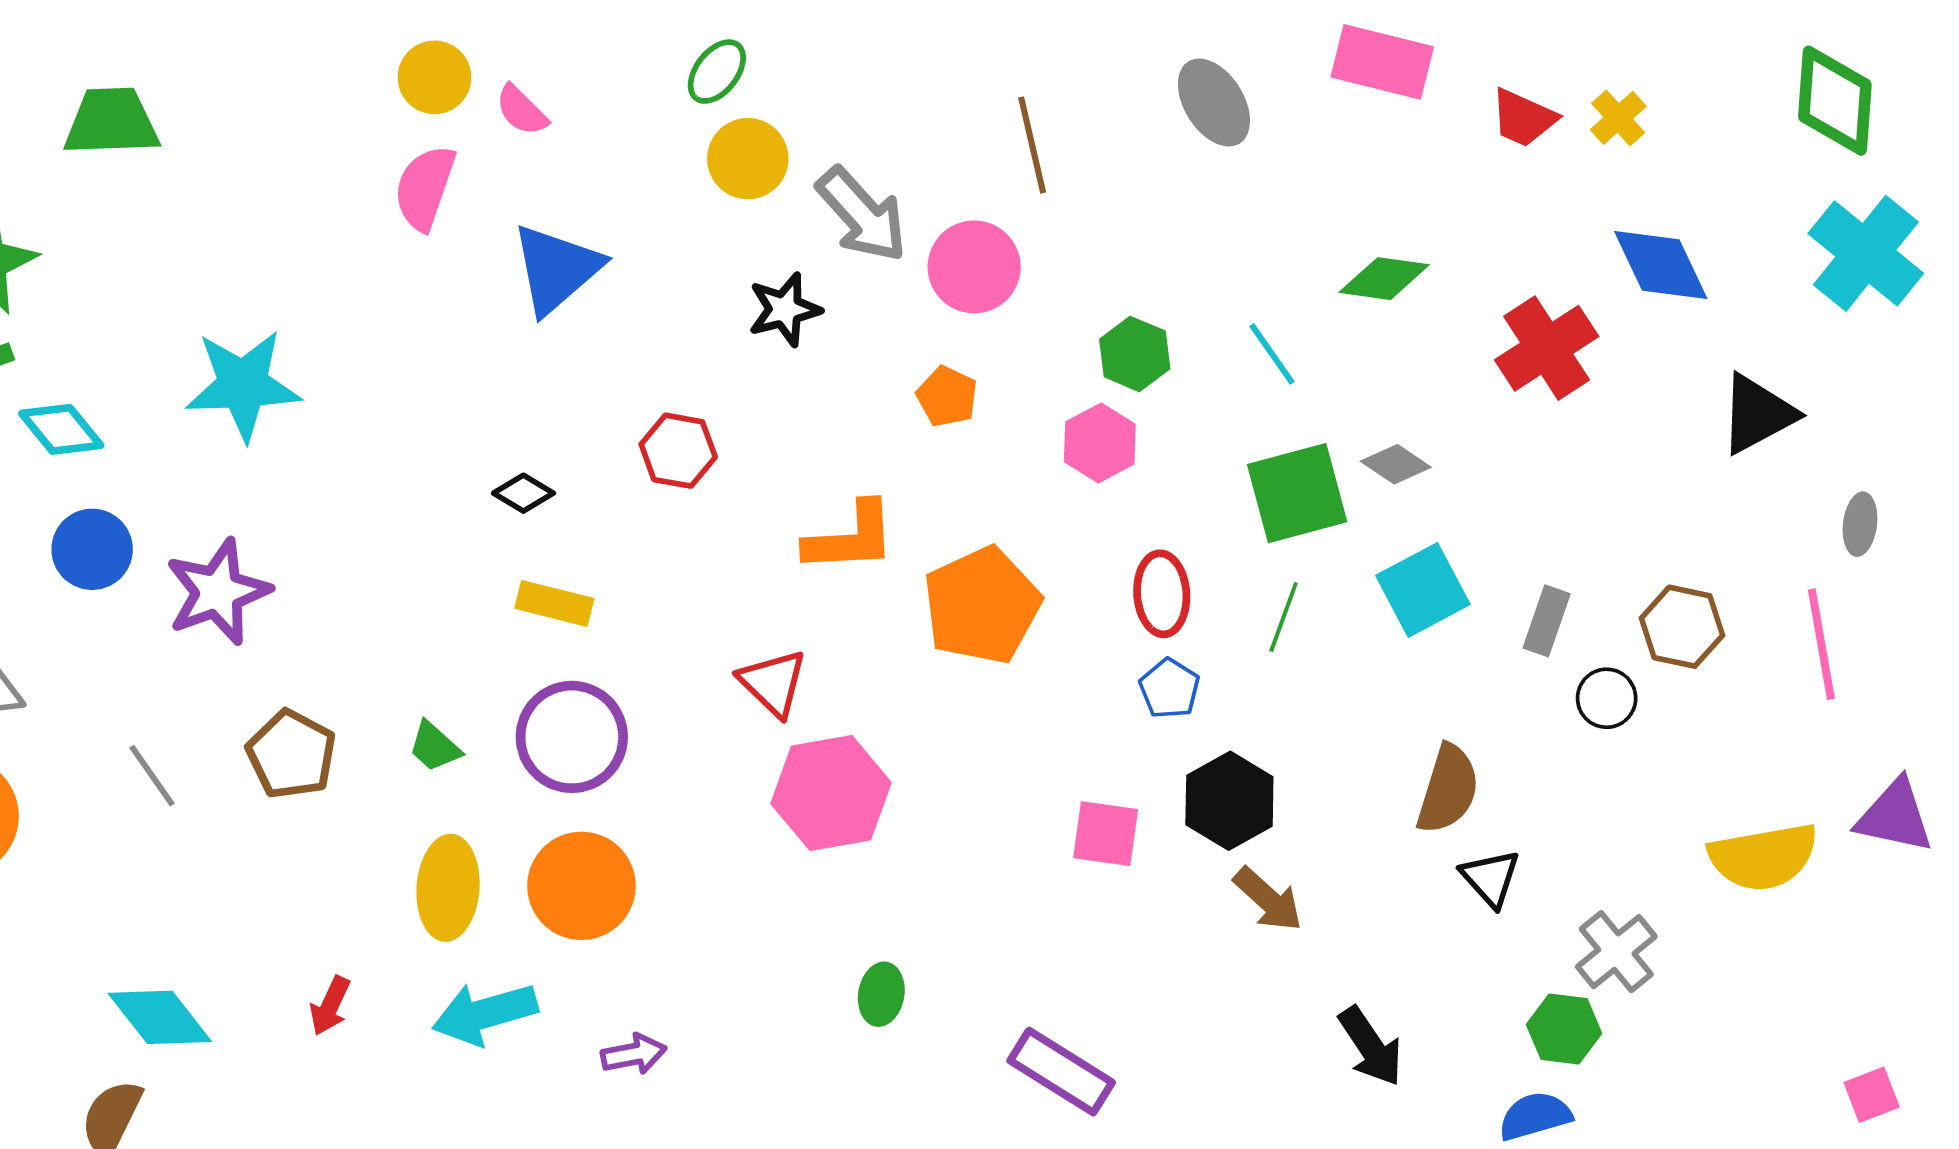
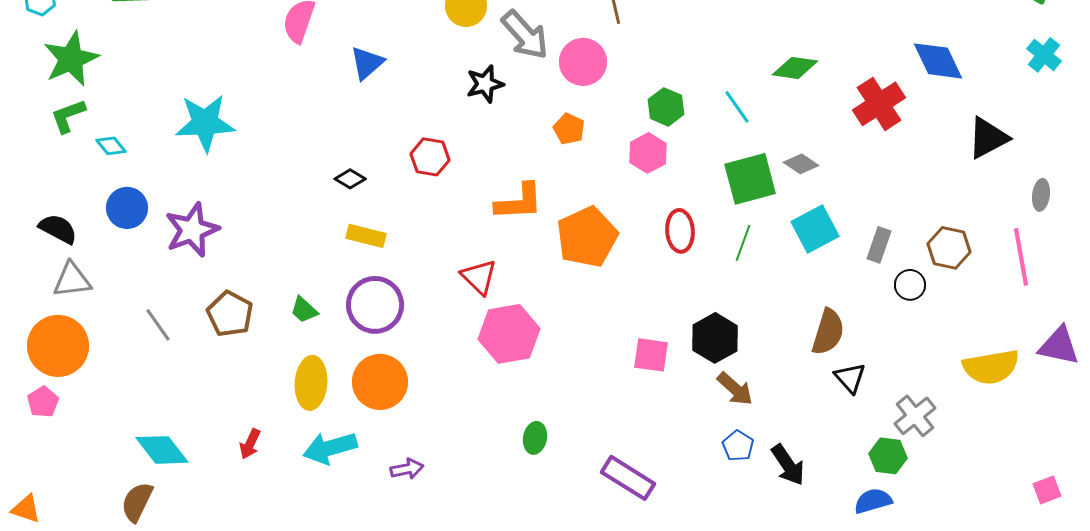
cyan cross: (1866, 253) -> (1044, 55), size x0.6
blue triangle: (556, 269) -> (367, 63), size x0.7
cyan diamond: (61, 429) -> (111, 146), size x0.7
blue pentagon: (1169, 689) -> (738, 446), moved

